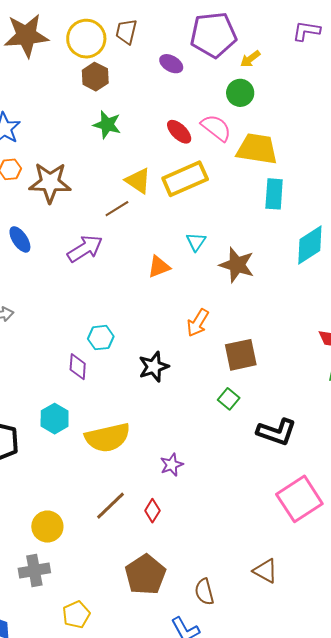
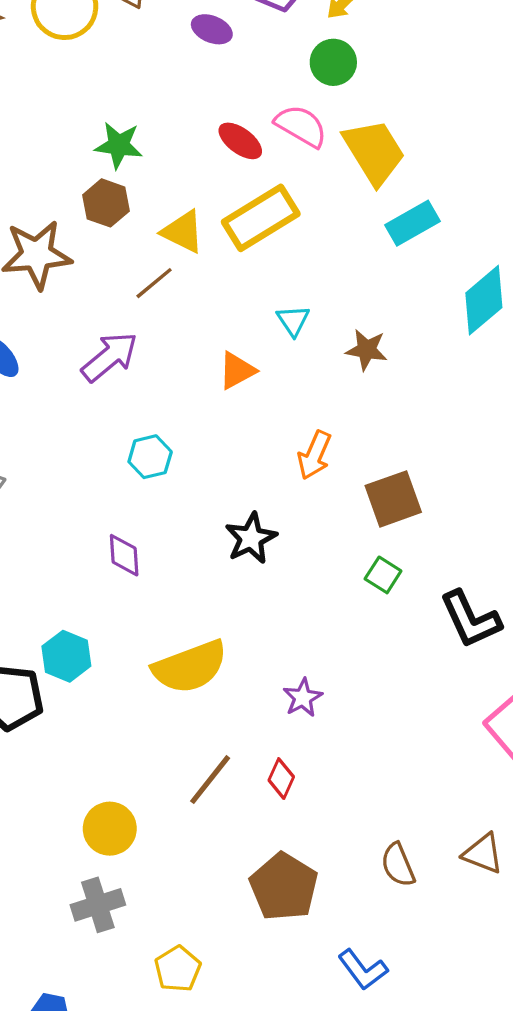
brown hexagon: (95, 77) -> (106, 203), moved
yellow trapezoid: (257, 149) -> (374, 152), turned 57
cyan rectangle: (274, 194) -> (412, 223), turned 64
brown star: (237, 265) -> (367, 350), size x0.7
cyan hexagon: (101, 338) -> (150, 457), moved
cyan hexagon: (55, 419) -> (66, 656), moved
black L-shape: (277, 432) -> (470, 619), turned 54
brown semicircle: (204, 592) -> (398, 865), moved

